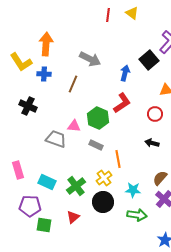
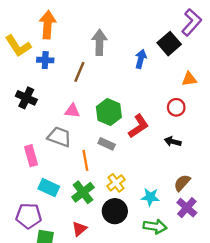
gray arrow: (90, 59) -> (99, 42), turned -115
red L-shape: (122, 103) -> (138, 126), moved
pink triangle: (74, 126) -> (72, 111), moved
orange line: (118, 159) -> (85, 160), moved
pink rectangle: (18, 170) -> (31, 156), moved

